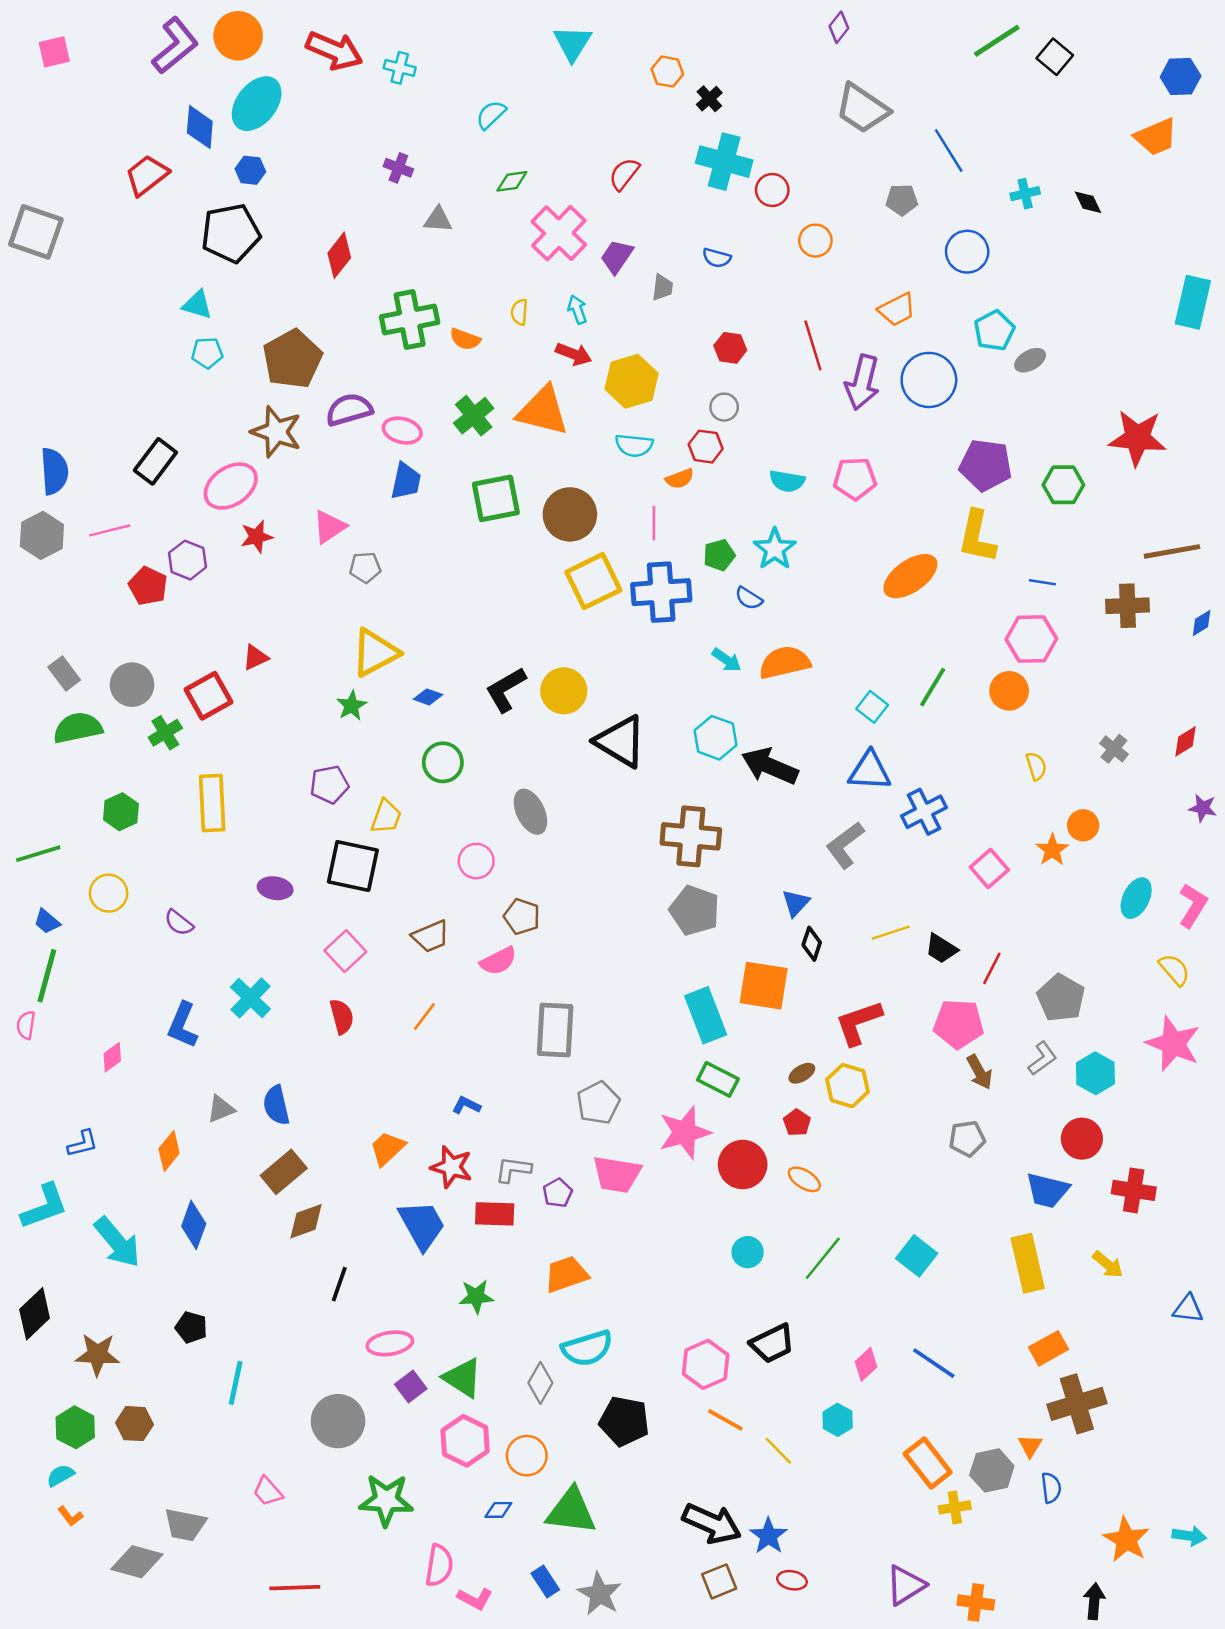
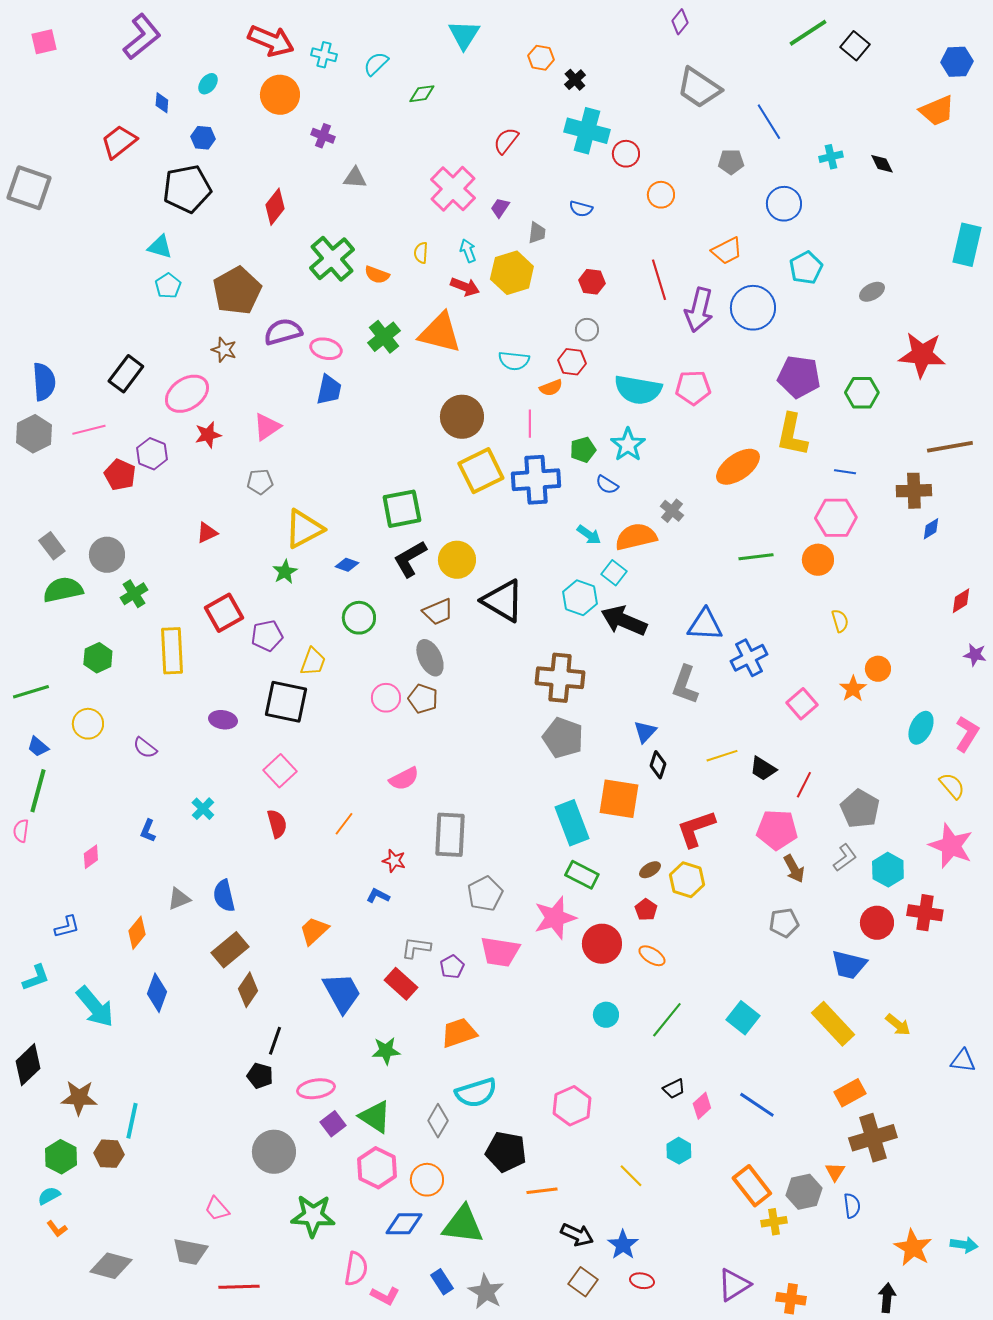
orange circle: (238, 36) -> (280, 95), moved
cyan ellipse: (257, 104) -> (208, 84), size x0.5
cyan semicircle: (491, 115) -> (376, 64), moved
blue diamond: (200, 127) -> (162, 103), size x0.6
green diamond: (512, 181) -> (422, 94), moved
purple trapezoid: (617, 257) -> (500, 208), size x0.7
green cross: (410, 320) -> (332, 259), turned -30
cyan pentagon: (207, 353) -> (168, 286), turned -30
gray ellipse: (1030, 360) -> (872, 292), moved
yellow hexagon: (632, 381) -> (512, 273), moved
brown star: (276, 432) -> (224, 350), size x0.6
cyan semicircle: (787, 481) -> (638, 390), size x1.6
green square: (496, 498) -> (402, 509), moved
gray pentagon: (365, 567) -> (260, 482), moved
blue diamond: (1202, 623) -> (931, 529), moved
green line: (933, 687) -> (756, 557), turned 52
red square: (208, 696) -> (224, 613), moved
cyan square: (872, 707) -> (614, 573), moved
gray cross: (1114, 749) -> (672, 511), moved
gray L-shape: (845, 845) -> (685, 685), turned -33
brown pentagon: (522, 917) -> (423, 699), moved
brown trapezoid: (431, 936) -> (438, 612), moved
cyan cross: (250, 998) -> (203, 809), size x0.7
blue L-shape: (183, 1025) -> (148, 831), size x0.6
red star: (452, 1167) -> (394, 861), moved, size x0.7
red cross: (1134, 1190) -> (925, 913), moved
cyan L-shape: (44, 1206) -> (36, 978), size x0.7
red rectangle: (495, 1214) -> (401, 984), turned 40
brown diamond: (306, 1221) -> (248, 990), turned -36
yellow rectangle: (1028, 1263) -> (833, 1024), turned -30
black pentagon: (191, 1327) -> (260, 1076), moved
black trapezoid: (772, 1343) -> (674, 1089), moved, size x0.6
cyan line: (236, 1383) -> (132, 1121), moved
orange line: (725, 1420) -> (542, 1191), moved, turned -36
blue diamond: (498, 1510) -> (404, 1224), size x1.6
black arrow: (712, 1523) -> (577, 1235), size x0.7
gray trapezoid: (185, 1525) -> (190, 1252), moved
brown square: (719, 1581) -> (583, 1282), turned -32

